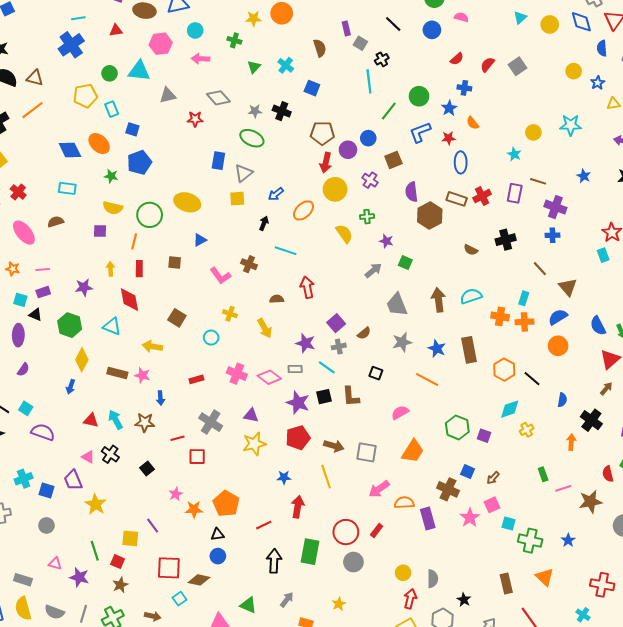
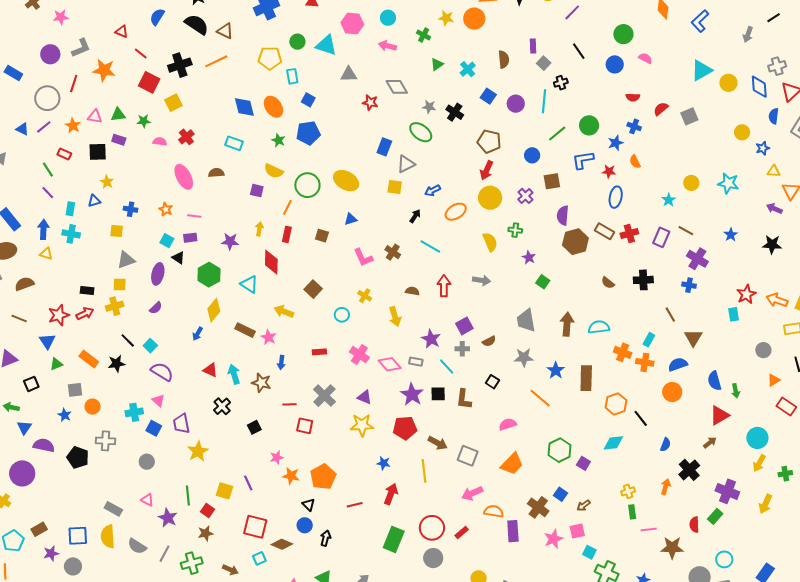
cyan triangle: (520, 18) -> (702, 70), size x1.6
red semicircle: (457, 59) -> (633, 97), turned 32
purple circle: (348, 150) -> (516, 104), moved
gray arrow: (373, 270) -> (482, 280), moved, turned 36
yellow cross: (527, 430) -> (628, 491), moved
pink triangle: (88, 457) -> (158, 400), moved
black triangle: (217, 535) -> (309, 505), turned 40
black arrow: (274, 561) -> (326, 538), moved, size x0.7

